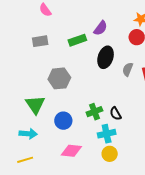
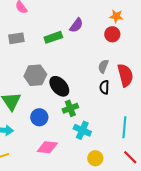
black ellipse: (106, 57) -> (59, 86), moved, turned -60
black semicircle: (116, 114) -> (104, 87), moved, turned 32
cyan cross: (107, 134) -> (82, 130), turned 36
yellow circle: (110, 154) -> (95, 158), moved

